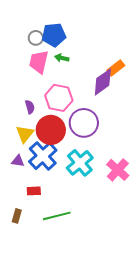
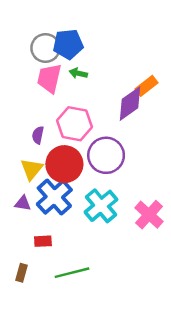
gray circle: (36, 38) -> (45, 48), size x1.5
purple semicircle: (30, 107) -> (38, 135), turned -152

